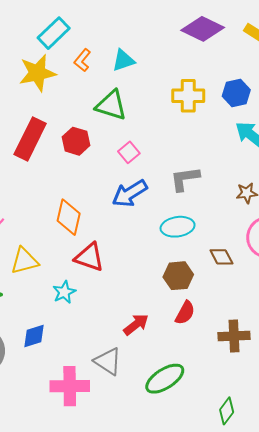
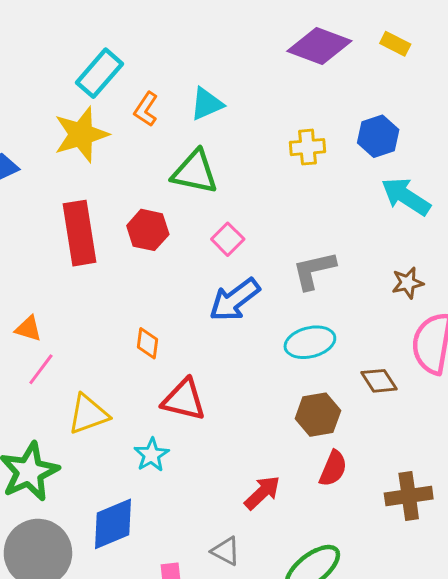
yellow cross: (188, 96) -> (307, 147), size x0.7
red rectangle: (30, 139) -> (79, 233), turned -30
orange diamond: (69, 217) -> (148, 343), size x0.6
blue diamond: (34, 336) -> (113, 524), size x1.4
gray triangle: (108, 361) -> (226, 551), size x0.7

